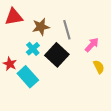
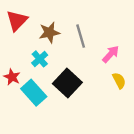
red triangle: (14, 17) -> (17, 20), turned -36
black square: (57, 55) -> (67, 83), moved

